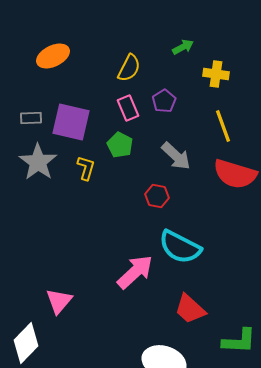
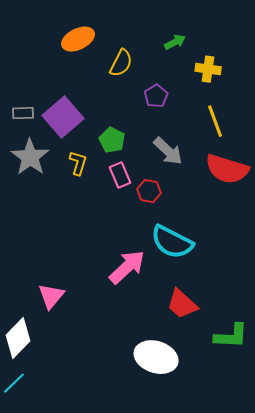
orange ellipse: (53, 56) -> (78, 39), moved
pink rectangle: (128, 108) -> (120, 175), moved
purple square: (71, 122) -> (63, 117), turned 36

